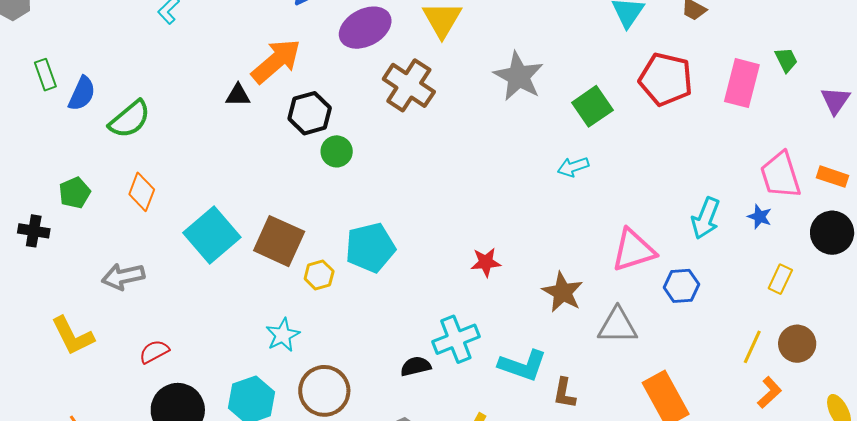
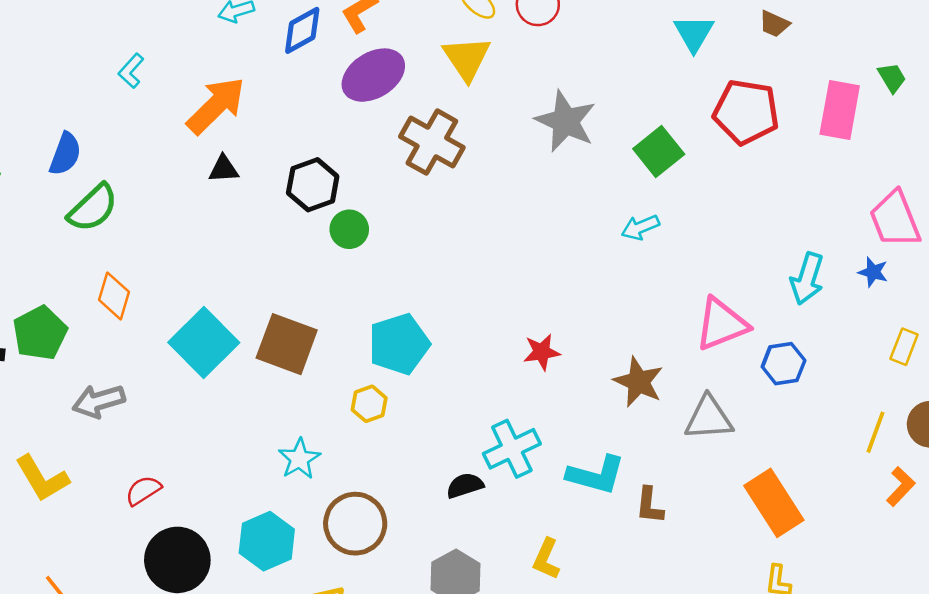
orange arrow: (276, 61) -> (216, 106), moved
blue semicircle: (82, 94) -> (65, 154), moved
green pentagon: (75, 193) -> (40, 333), moved, size x1.4
yellow hexagon: (319, 275) -> (369, 404), moved

